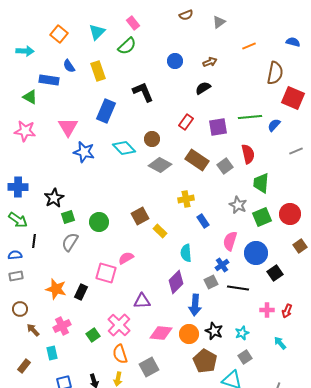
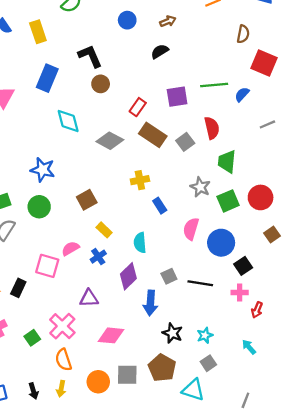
brown semicircle: (275, 73) -> (243, 34), size x0.7
red rectangle: (186, 122) -> (138, 107), moved
brown circle: (152, 139) -> (101, 84), moved
cyan diamond: (124, 148) -> (68, 121), turned 30
blue star: (84, 152) -> (43, 170), moved
yellow rectangle: (160, 231) -> (104, 230), moved
blue cross: (222, 265) -> (98, 257), moved
pink cross: (267, 310) -> (240, 293), moved
orange circle: (189, 334) -> (98, 382), moved
gray square: (149, 367) -> (127, 375), moved, turned 30

